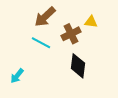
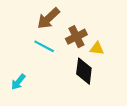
yellow triangle: (91, 22) -> (97, 48), moved

